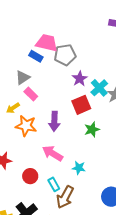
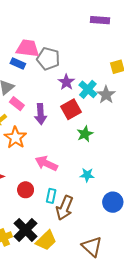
gray pentagon: (65, 55) -> (48, 59), turned 30
purple arrow: (54, 121) -> (41, 114), moved
orange star: (26, 126) -> (15, 138), turned 30
cyan star: (79, 168) -> (87, 175), moved
cyan rectangle: (54, 184) -> (51, 196), turned 48

